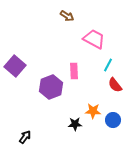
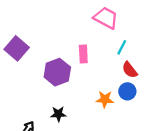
blue circle: (113, 120) -> (127, 91), moved
black star: (75, 124) -> (58, 114), moved

